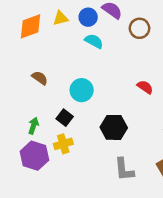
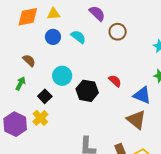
blue circle: (88, 17) -> (53, 37), moved
green arrow: (33, 126) -> (20, 83), moved
black hexagon: (114, 127) -> (87, 91), moved
yellow cross: (63, 144) -> (40, 118), turned -35

